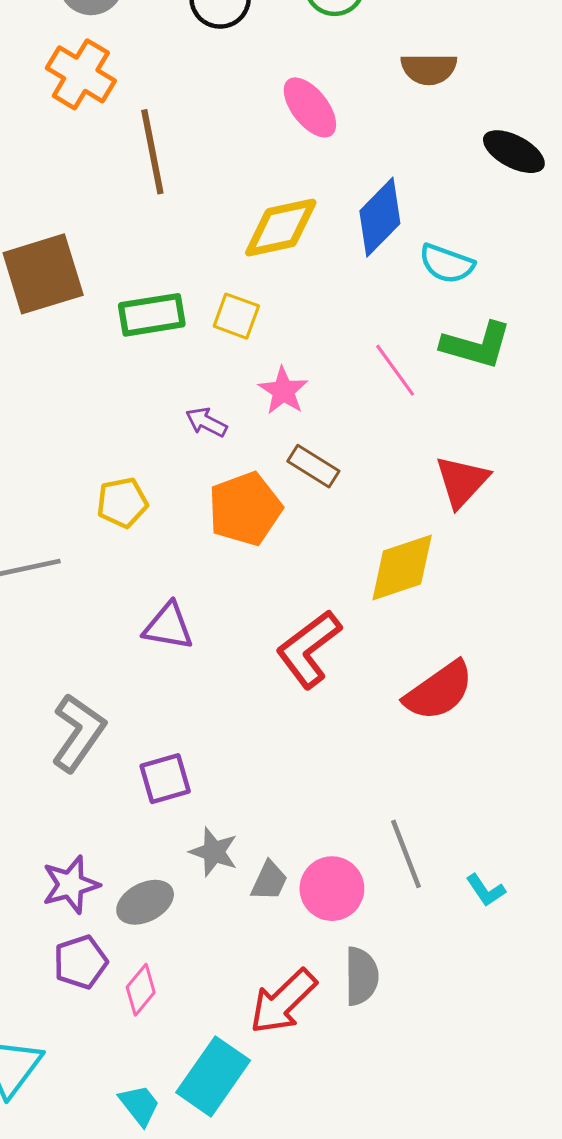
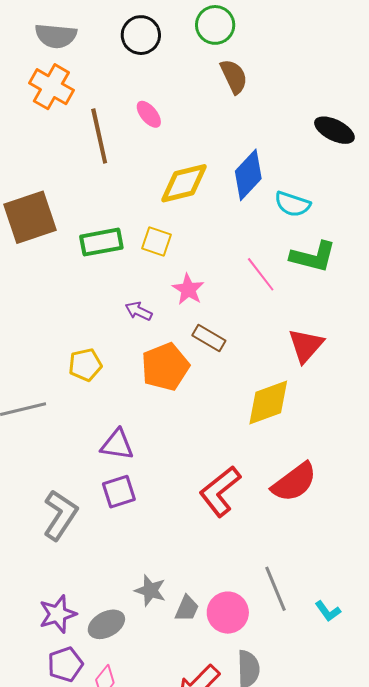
brown semicircle: (429, 69) -> (234, 76), moved, turned -114
pink ellipse: (310, 107) -> (149, 114), moved, size x0.7
red L-shape: (309, 649) -> (220, 491), moved
purple square: (165, 779) -> (119, 492), moved

